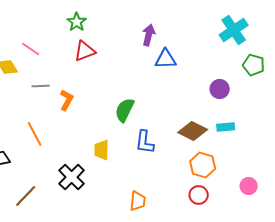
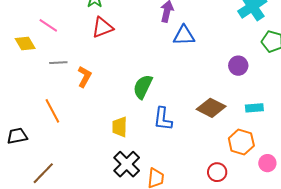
cyan rectangle: (226, 127) -> (254, 108), moved
orange hexagon: (203, 165) -> (241, 142), moved
black cross: (72, 177) -> (127, 164), moved

